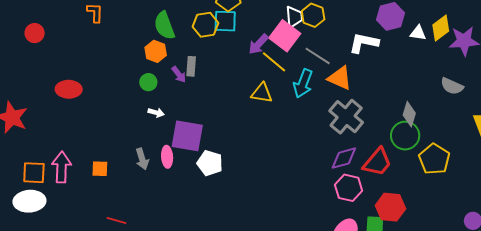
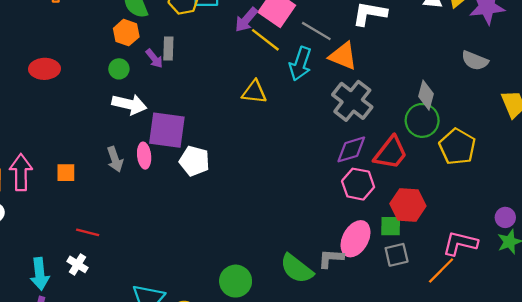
red ellipse: (69, 89) -> (45, 69), moved
yellow triangle: (262, 93) -> (254, 92), moved
white arrow: (156, 113) -> (129, 104), size x1.8

